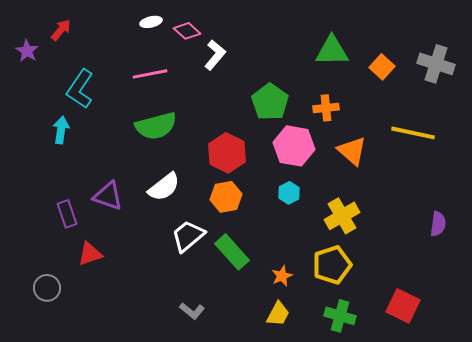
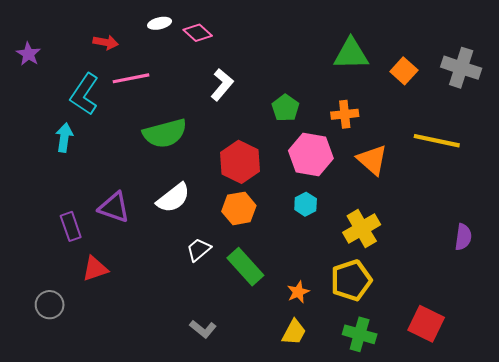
red arrow: (61, 30) -> (106, 42), moved, turned 60
white L-shape: (215, 55) -> (222, 85), moved
pink line: (150, 74) -> (131, 78), moved
green pentagon: (270, 102) -> (285, 108), size x0.7
white trapezoid: (188, 236) -> (199, 250), size x0.7

